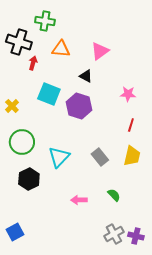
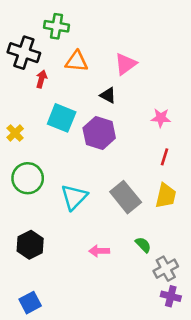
gray rectangle: (100, 157) -> (126, 197), size x1.4
black hexagon: (29, 179) -> (30, 245), moved
blue square: (15, 232) -> (30, 303), moved
gray cross: (114, 234) -> (166, 269), moved

